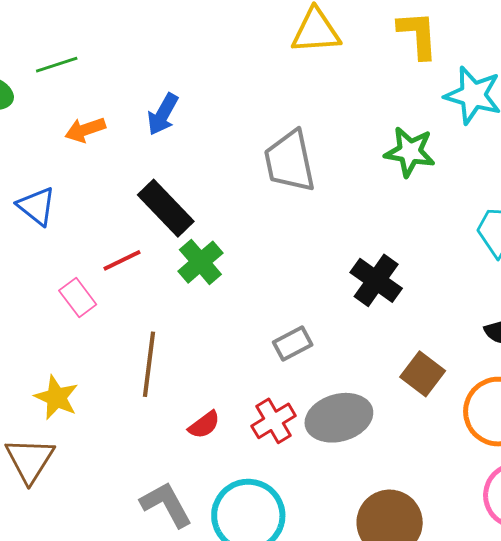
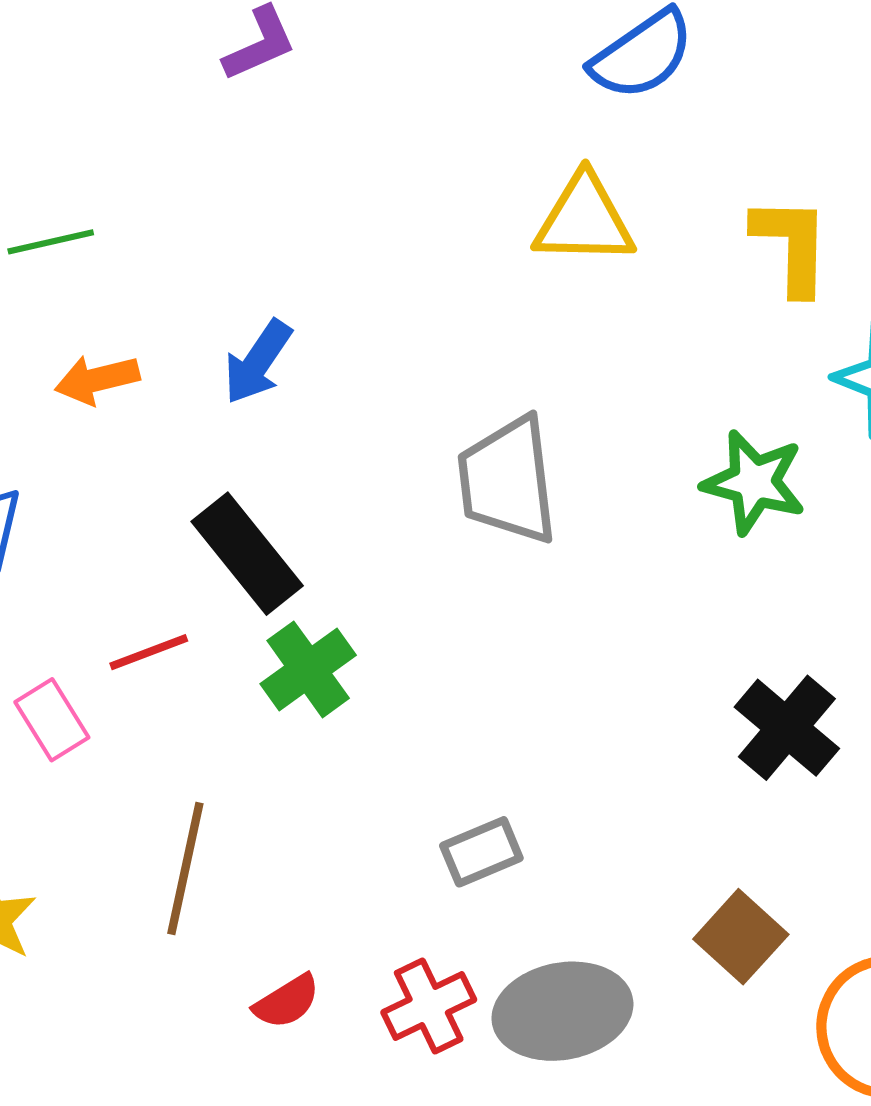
black cross: (376, 280) -> (787, 728), moved

